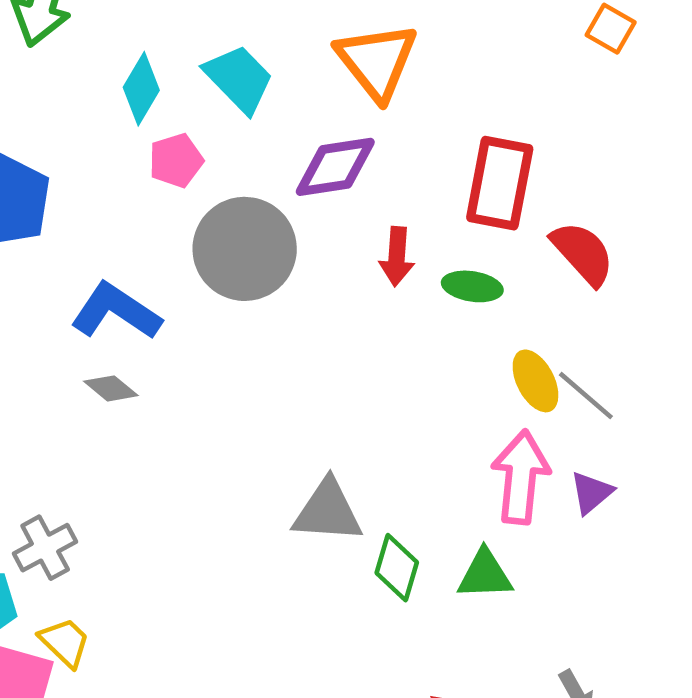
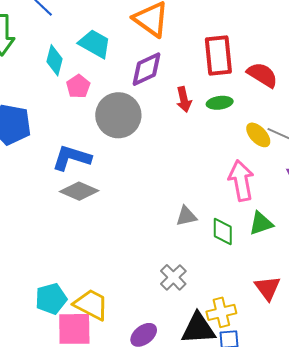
gray diamond: (111, 388) -> (79, 191), size x1.6
pink arrow: (521, 477) -> (241, 181), moved
gray triangle: (328, 511) -> (186, 216), size x0.7
gray cross: (45, 548) -> (173, 277), moved
yellow trapezoid: (65, 642) -> (91, 305), size x1.5

